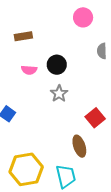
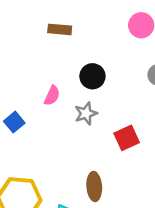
pink semicircle: (29, 70) -> (52, 96), moved, turned -84
red square: (95, 118) -> (127, 138), moved

